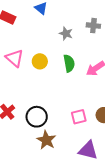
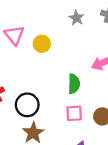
green semicircle: (69, 63) -> (74, 84), moved

